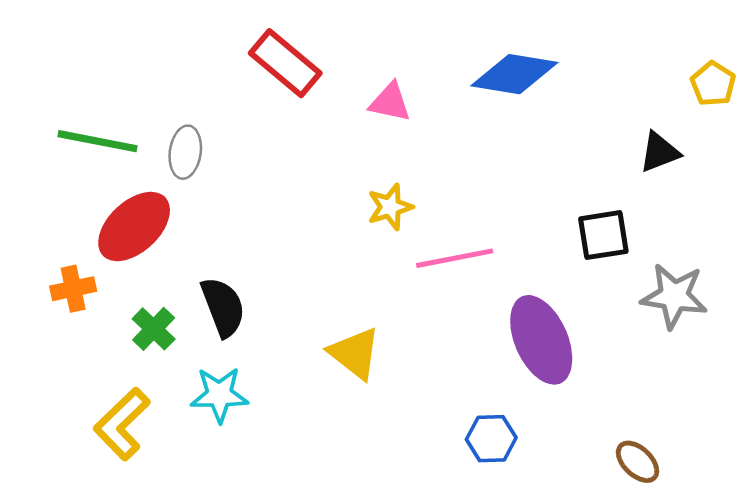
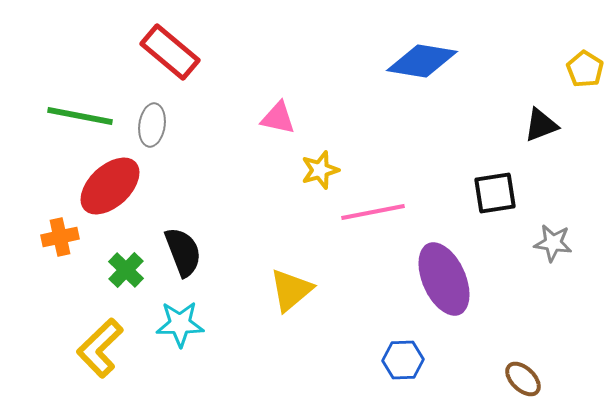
red rectangle: (285, 63) -> (170, 52), moved
pink triangle: (390, 102) -> (278, 118), moved
gray star: (674, 296) -> (553, 243), size x0.7
yellow triangle: (355, 353) -> (291, 290), turned 42

